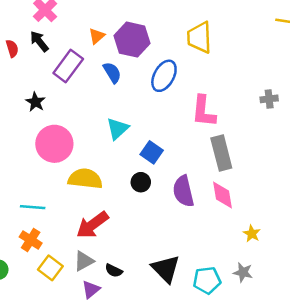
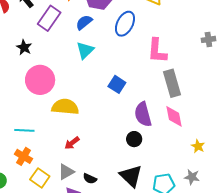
blue semicircle: (112, 73) -> (84, 22), turned -96
cyan triangle: (118, 129) -> (85, 50), moved
black circle: (141, 182) -> (134, 139), moved
red arrow: (92, 225) -> (72, 143), size x0.6

